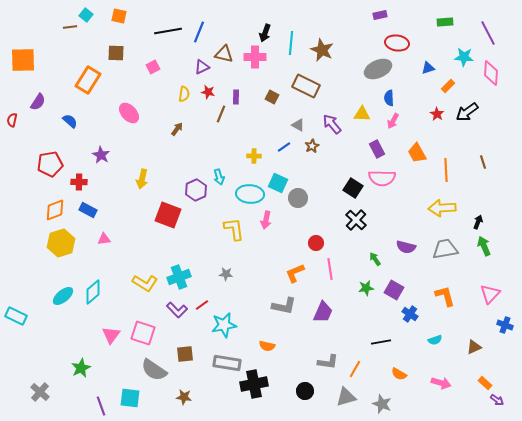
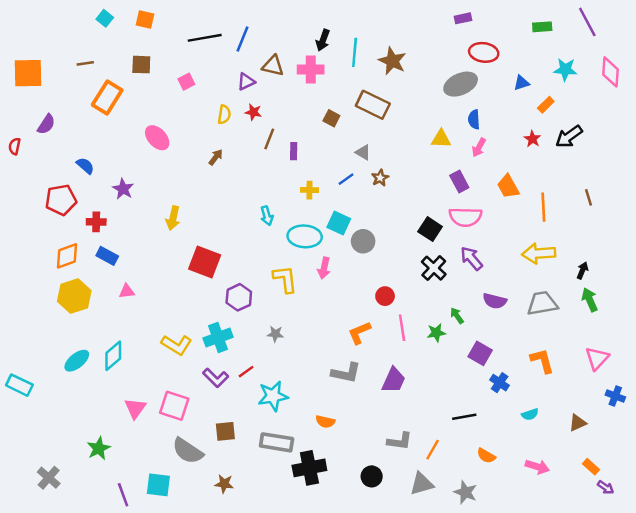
brown line: (70, 27) -> (85, 63), moved
purple line: (488, 33) -> (587, 22), moved
pink diamond: (491, 73) -> (610, 72), moved
purple rectangle: (236, 97) -> (294, 151), moved
blue semicircle: (70, 121) -> (85, 166), moved
purple arrow: (332, 124) -> (472, 258), moved
purple hexagon: (196, 190) -> (239, 297), moved
green star: (366, 288) -> (436, 333), moved

